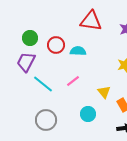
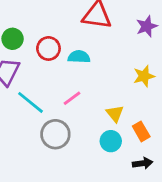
cyan circle: (88, 114) -> (111, 141), moved
gray circle: (46, 120) -> (55, 134), moved

